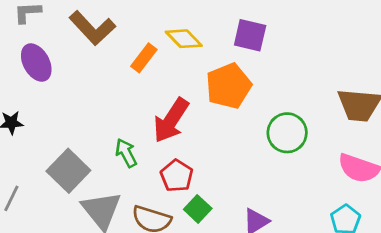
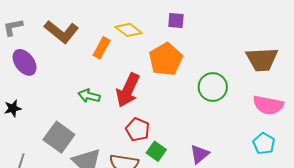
purple square: (250, 35) -> (176, 20), size x0.7
green arrow: (126, 153) -> (89, 96), moved, turned -40

